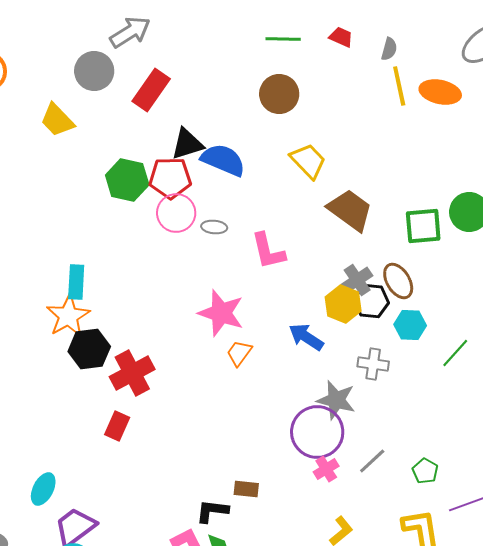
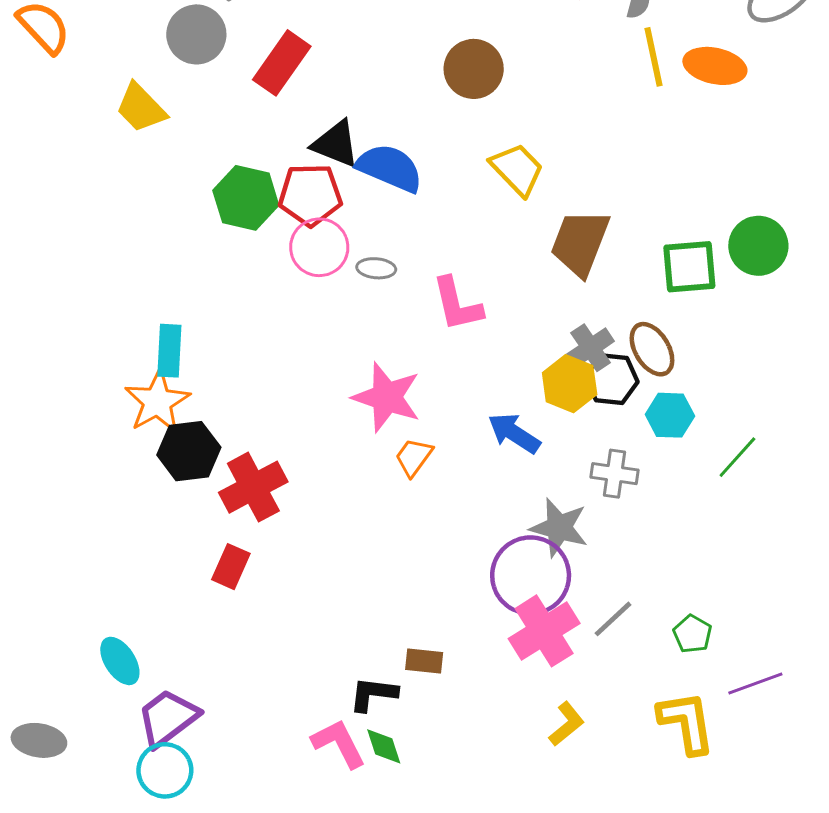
black triangle: (187, 144) -> (336, 144), turned 39
brown trapezoid: (350, 210) -> (580, 243), turned -105
pink cross: (326, 469) -> (544, 631), size x1.8
cyan ellipse: (43, 489) -> (120, 661), turned -60

